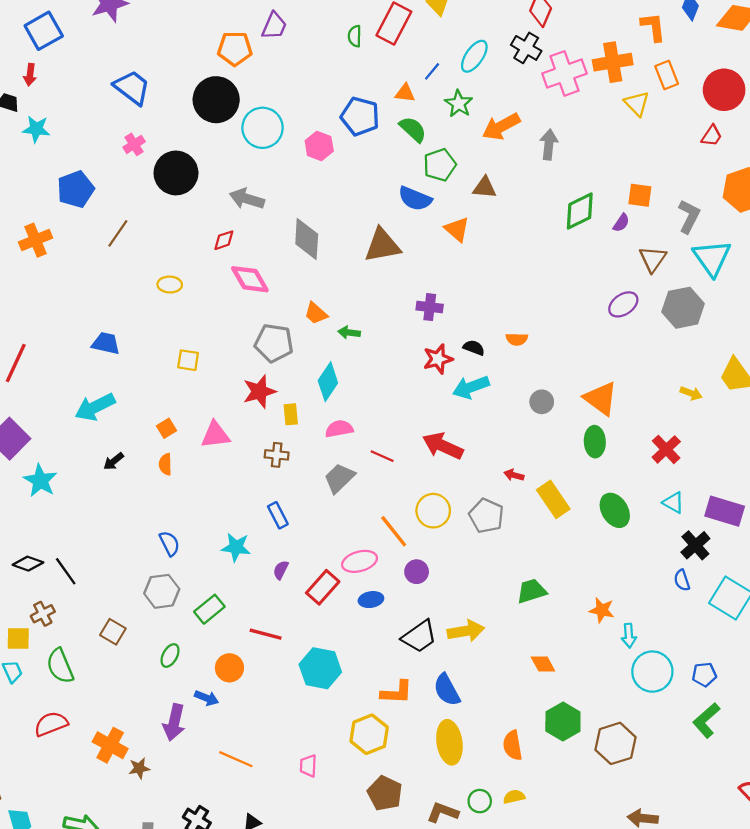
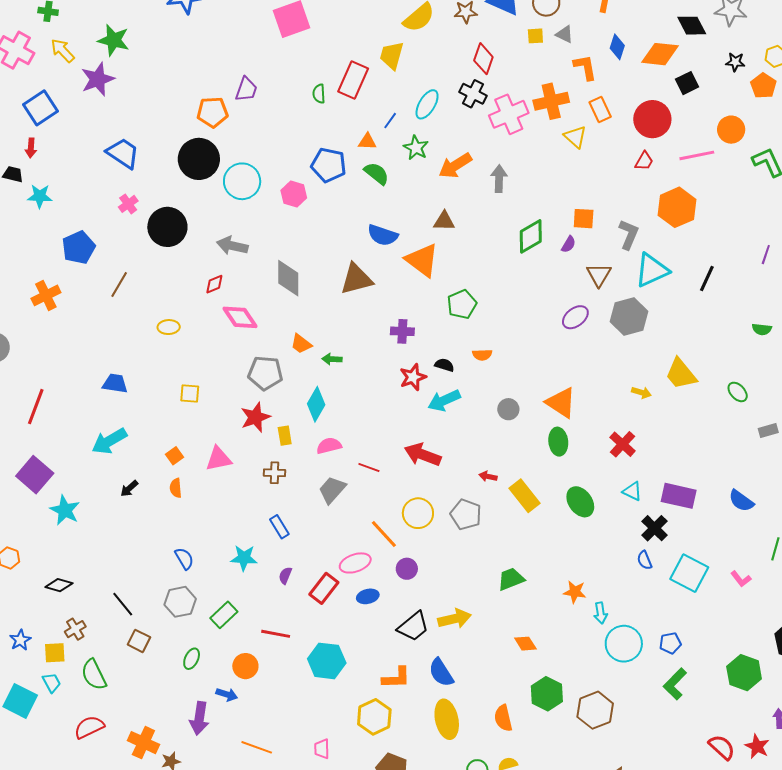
green pentagon: (440, 165) -> (462, 304), moved
orange triangle: (457, 229) -> (422, 260), size x1.5
cyan triangle: (712, 258) -> (652, 270), turned 45
black line: (66, 571) -> (123, 604), moved

